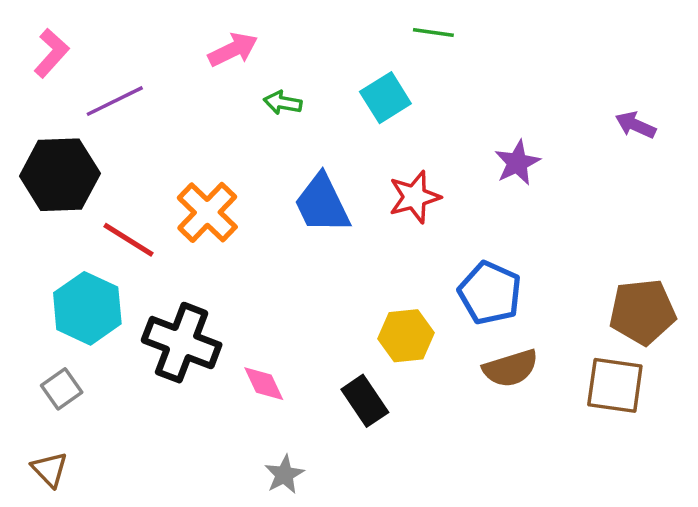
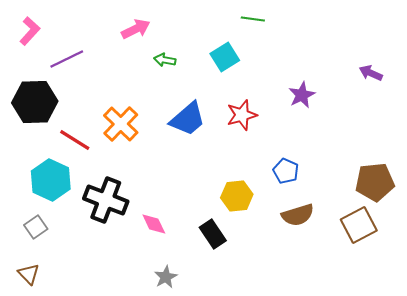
blue trapezoid: (322, 204) -> (188, 119), turned -105
blue pentagon: (490, 293) -> (286, 171), size x0.7
brown square: (615, 385) -> (359, 225), turned -36

